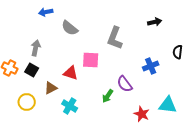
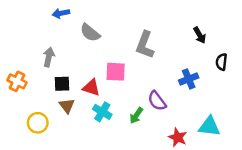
black arrow: (155, 22) -> (200, 35), moved, turned 72
black square: (32, 70) -> (62, 84), moved, turned -32
brown triangle: (51, 88) -> (67, 106), turned -40
cyan cross: (70, 106) -> (102, 112), moved

